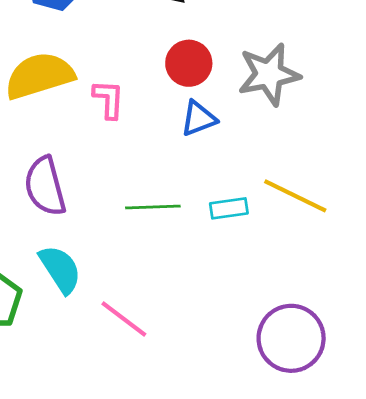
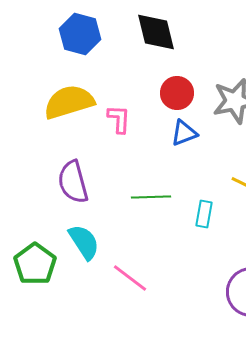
cyan rectangle: (229, 208) -> (204, 214), moved, turned -72

